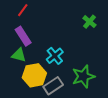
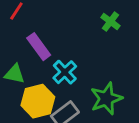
purple rectangle: (23, 36) -> (39, 47), moved

